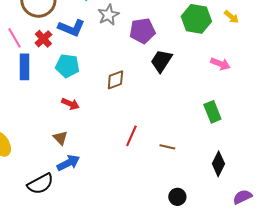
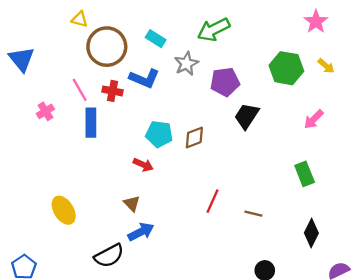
red cross: (43, 39) -> (112, 91), turned -36
pink arrow: (220, 64) -> (314, 119), turned 114
cyan pentagon: (67, 66) -> (159, 134), moved

